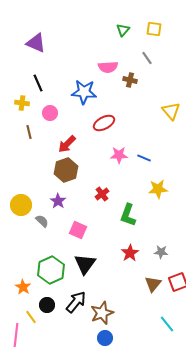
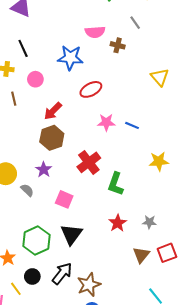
yellow star: (158, 189) -> (159, 161), moved
red cross: (102, 194) -> (89, 162), size x1.6

